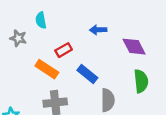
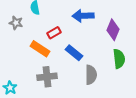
blue arrow: (98, 30) -> (83, 16), size x1.5
purple diamond: (134, 47) -> (113, 30), turned 50

